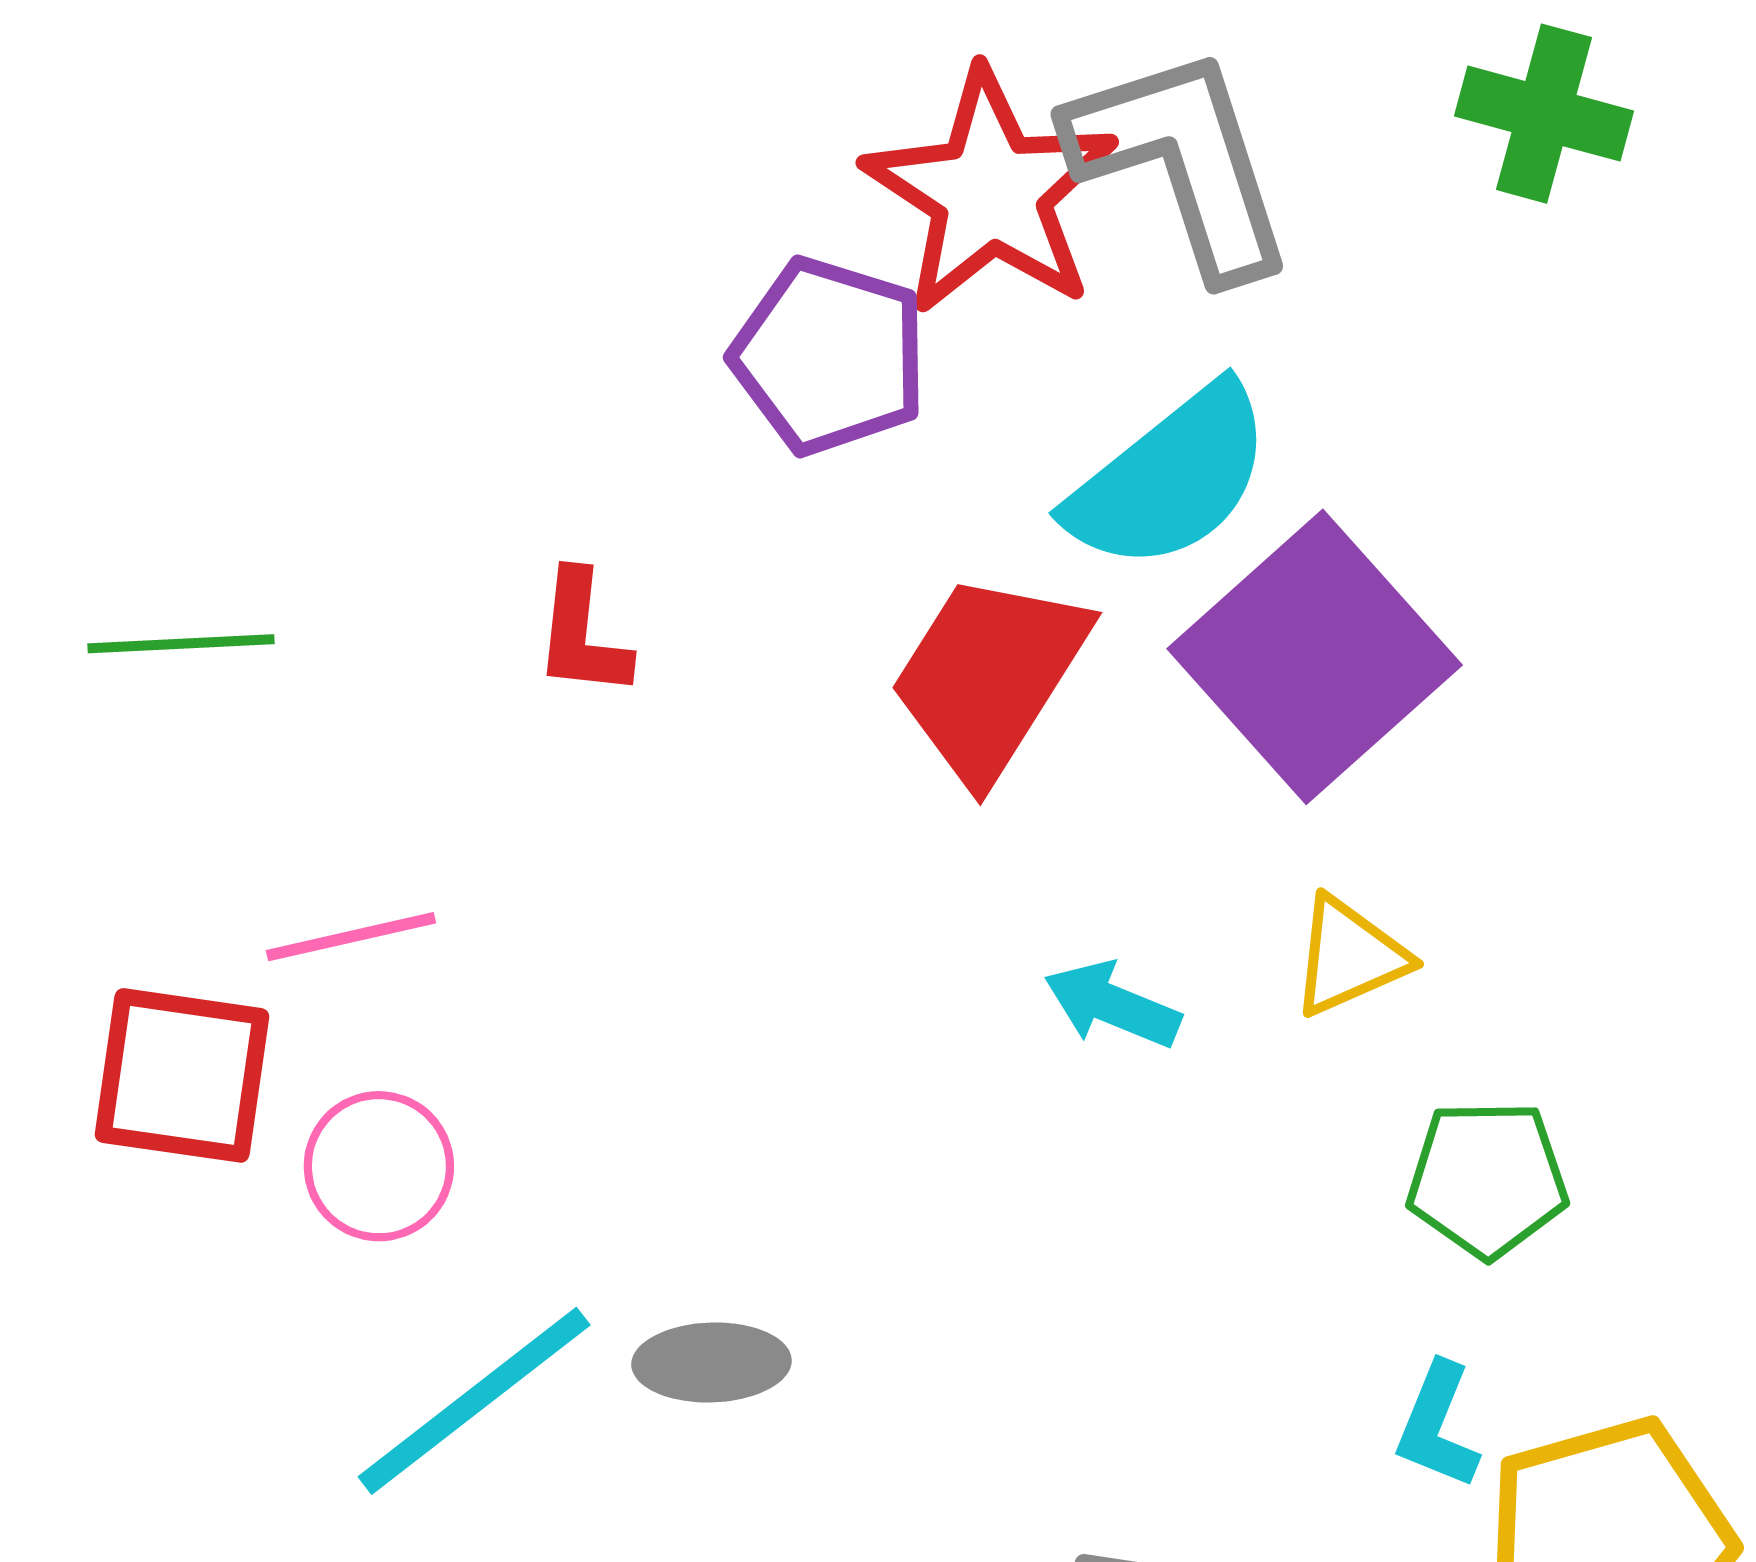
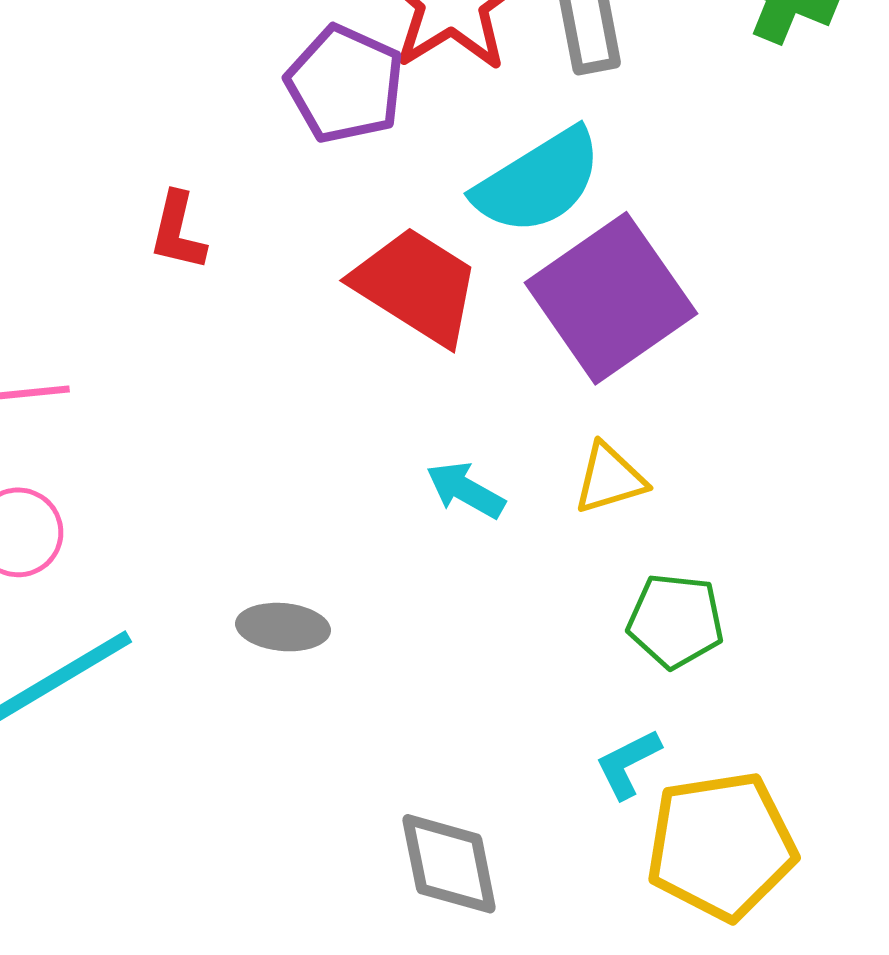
red trapezoid: (989, 676) -> (416, 286), turned 83
gray ellipse: (711, 1362) -> (283, 627), moved
cyan L-shape: (1437, 1426) -> (628, 764), turned 34

